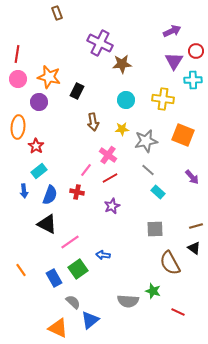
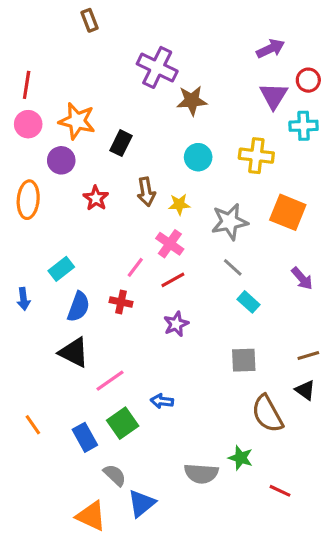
yellow star: (122, 129) -> (179, 204), moved
red star: (36, 146) -> (96, 198), moved
blue arrow: (24, 191) -> (23, 299), moved

